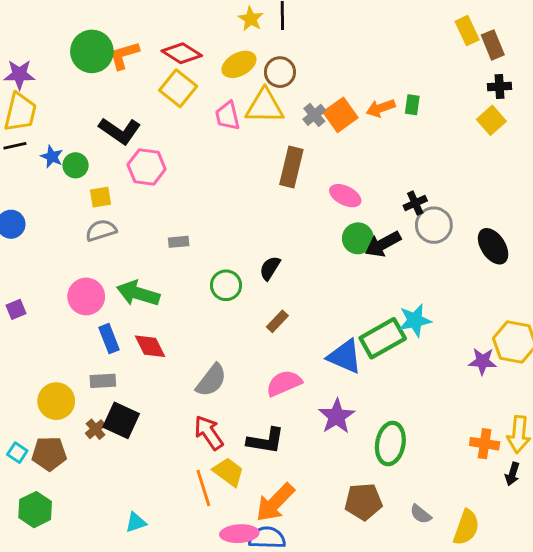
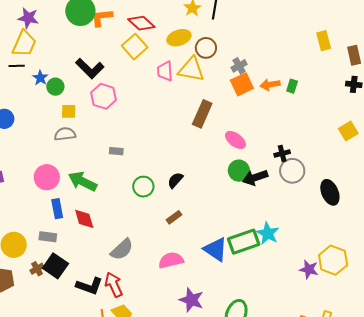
yellow rectangle: (467, 31) -> (324, 41), moved
gray cross: (314, 115) -> (239, 66), moved
yellow square: (491, 120) -> (348, 131), moved
cyan star: (415, 320) -> (268, 233), turned 30
purple star: (337, 416) -> (191, 300), moved, turned -30
black L-shape: (266, 441) -> (89, 286), moved

